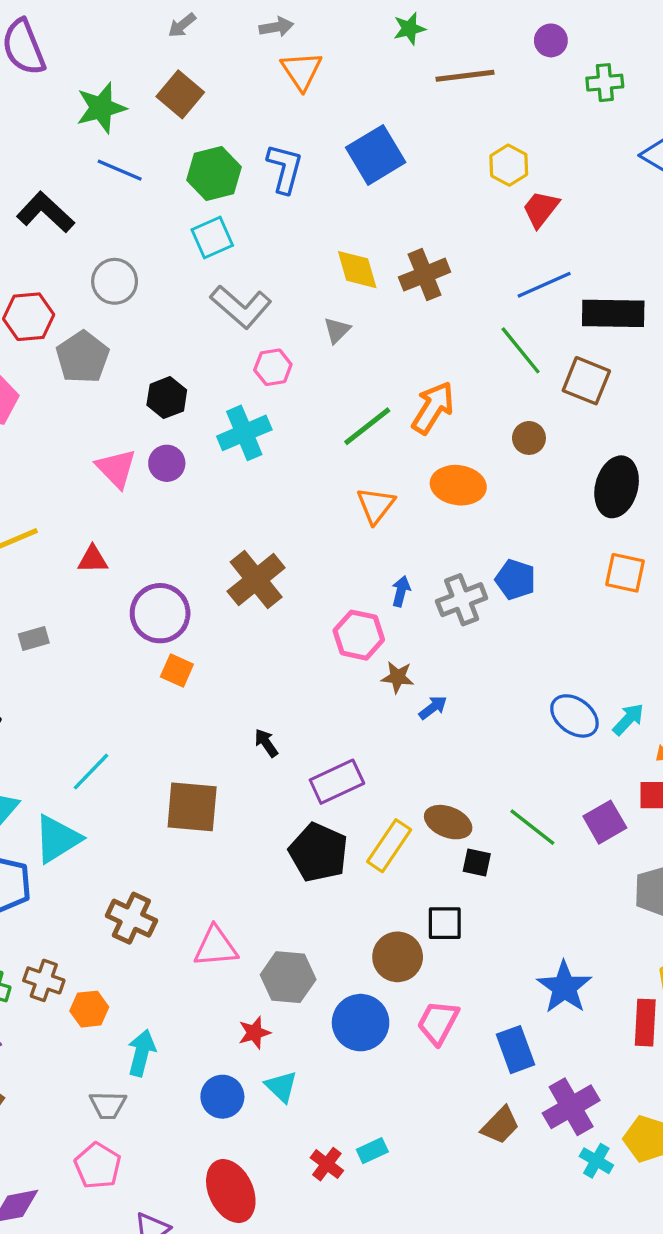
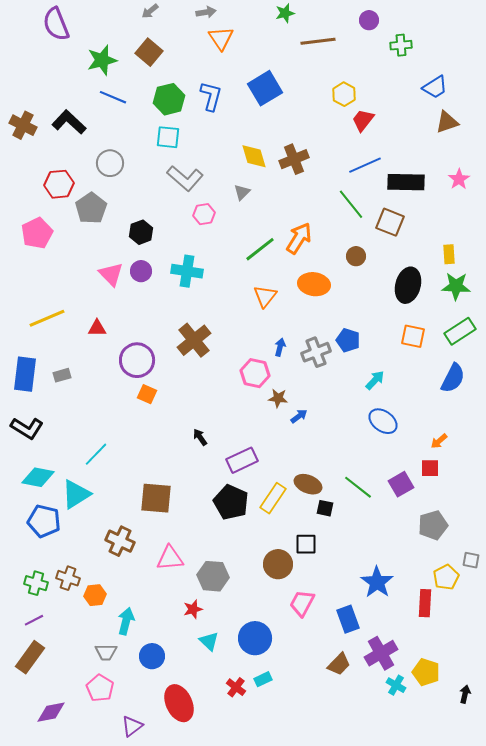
cyan square: (212, 238) -> (168, 137), turned 30
cyan cross: (244, 433) -> (187, 271), moved, turned 32
cyan arrow: (628, 719) -> (375, 380), moved
brown square: (192, 807) -> (156, 498), moved
blue circle: (361, 1023) -> (255, 638), moved
blue circle: (222, 1097) -> (152, 656), moved

